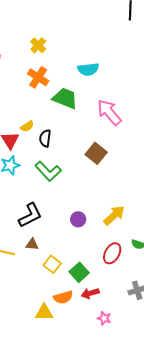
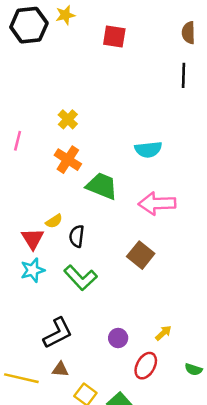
cyan semicircle: (88, 69) -> (148, 150), moved
pink arrow: (109, 112) -> (157, 204), turned -52
yellow arrow: (114, 215) -> (163, 333), size x0.6
red ellipse: (112, 253) -> (146, 366), moved

